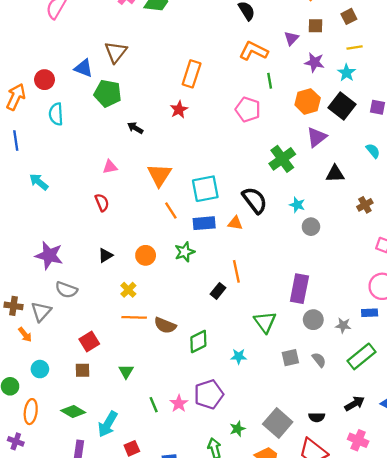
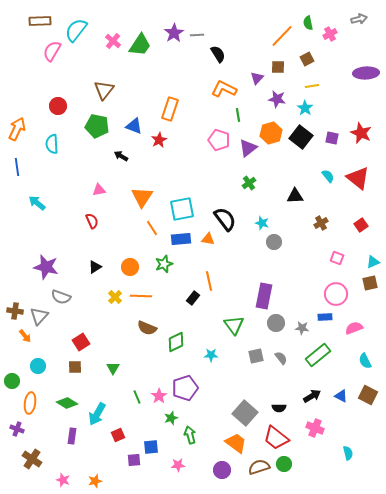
blue triangle: (84, 68) -> (134, 126), moved
red circle: (45, 80) -> (58, 106), moved
purple triangle: (317, 137) -> (248, 148), moved
green cross: (282, 159) -> (249, 183), size x0.6
orange line: (134, 317) -> (141, 296), moved
green star: (237, 429) -> (171, 418), moved

